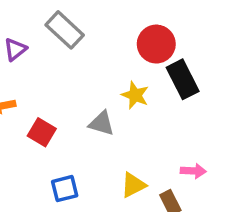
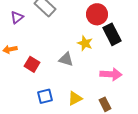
pink arrow: (193, 171) -> (111, 74), moved, size x1.5
yellow triangle: (133, 185) -> (75, 98), moved

